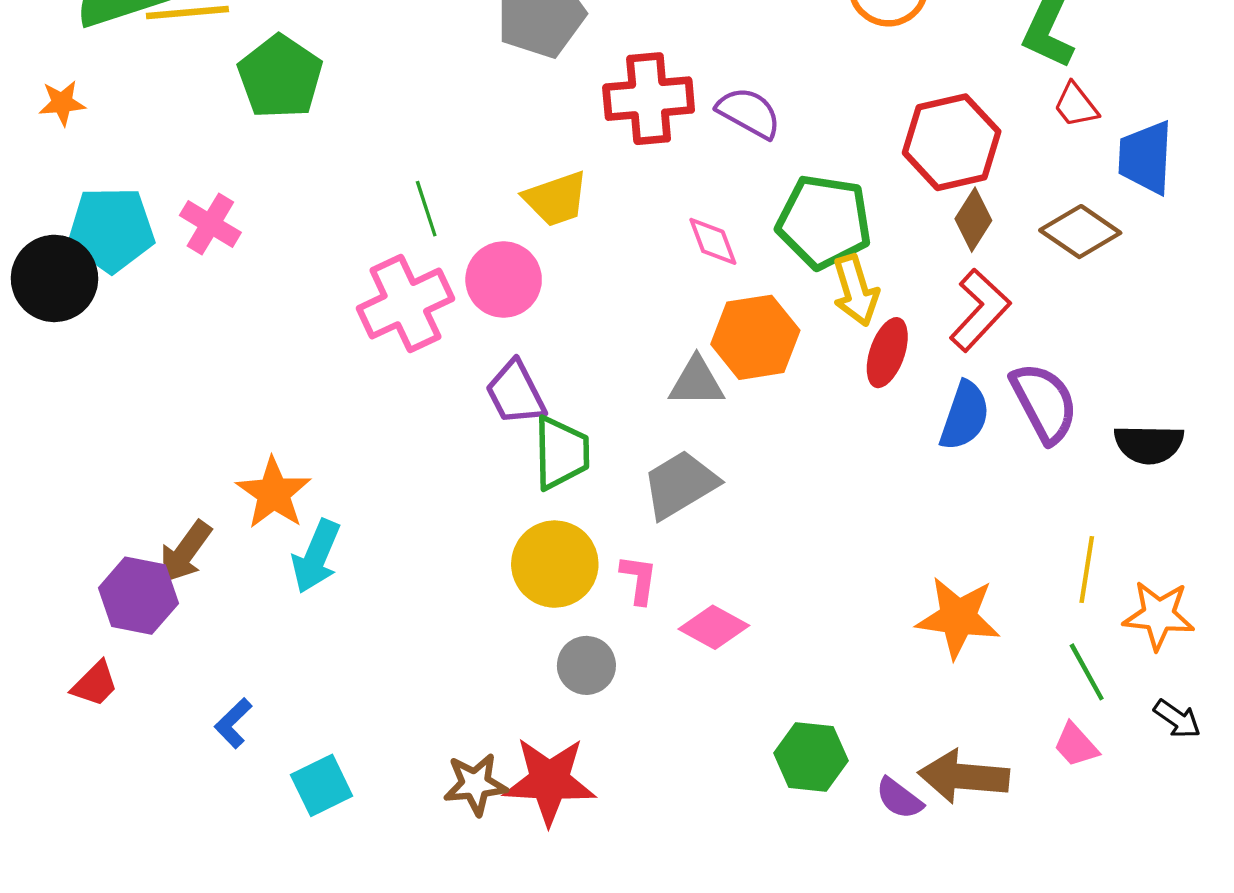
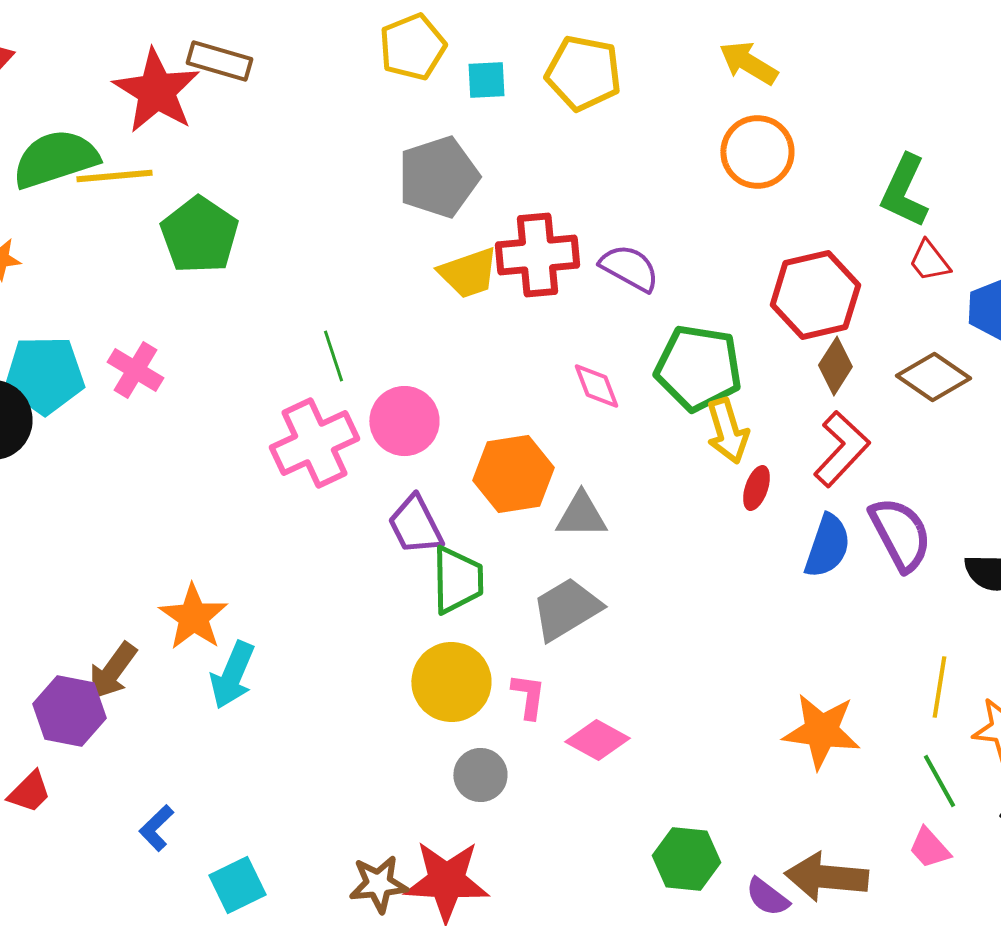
yellow trapezoid: (556, 199) -> (468, 273), moved
orange hexagon: (755, 337) -> (513, 474), moved
red ellipse: (887, 353) -> (756, 488), size x0.7

